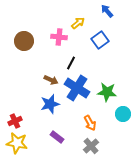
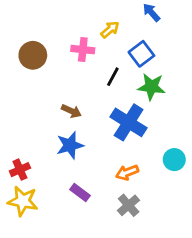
black line: (71, 63) -> (113, 77), moved
blue cross: (77, 88) -> (129, 122), moved
green star: (107, 92) -> (151, 87), moved
orange arrow: (90, 123) -> (127, 172), turned 98

